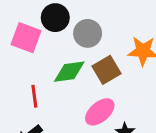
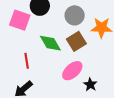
gray circle: (88, 33) -> (75, 15), moved
green diamond: (69, 72) -> (50, 43), turned 70

